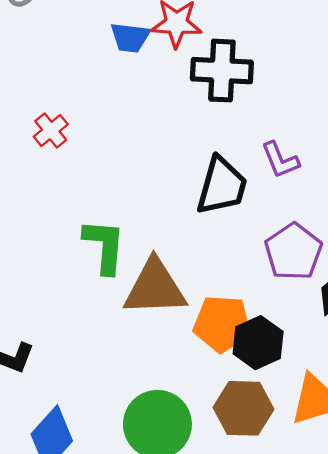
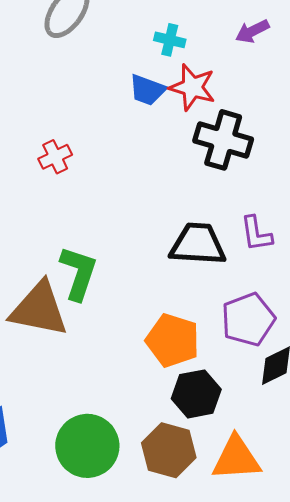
black trapezoid: (222, 186) -> (198, 244), turned -116
brown triangle: (155, 288) -> (39, 309), moved
orange pentagon: (222, 324) -> (173, 340), moved

